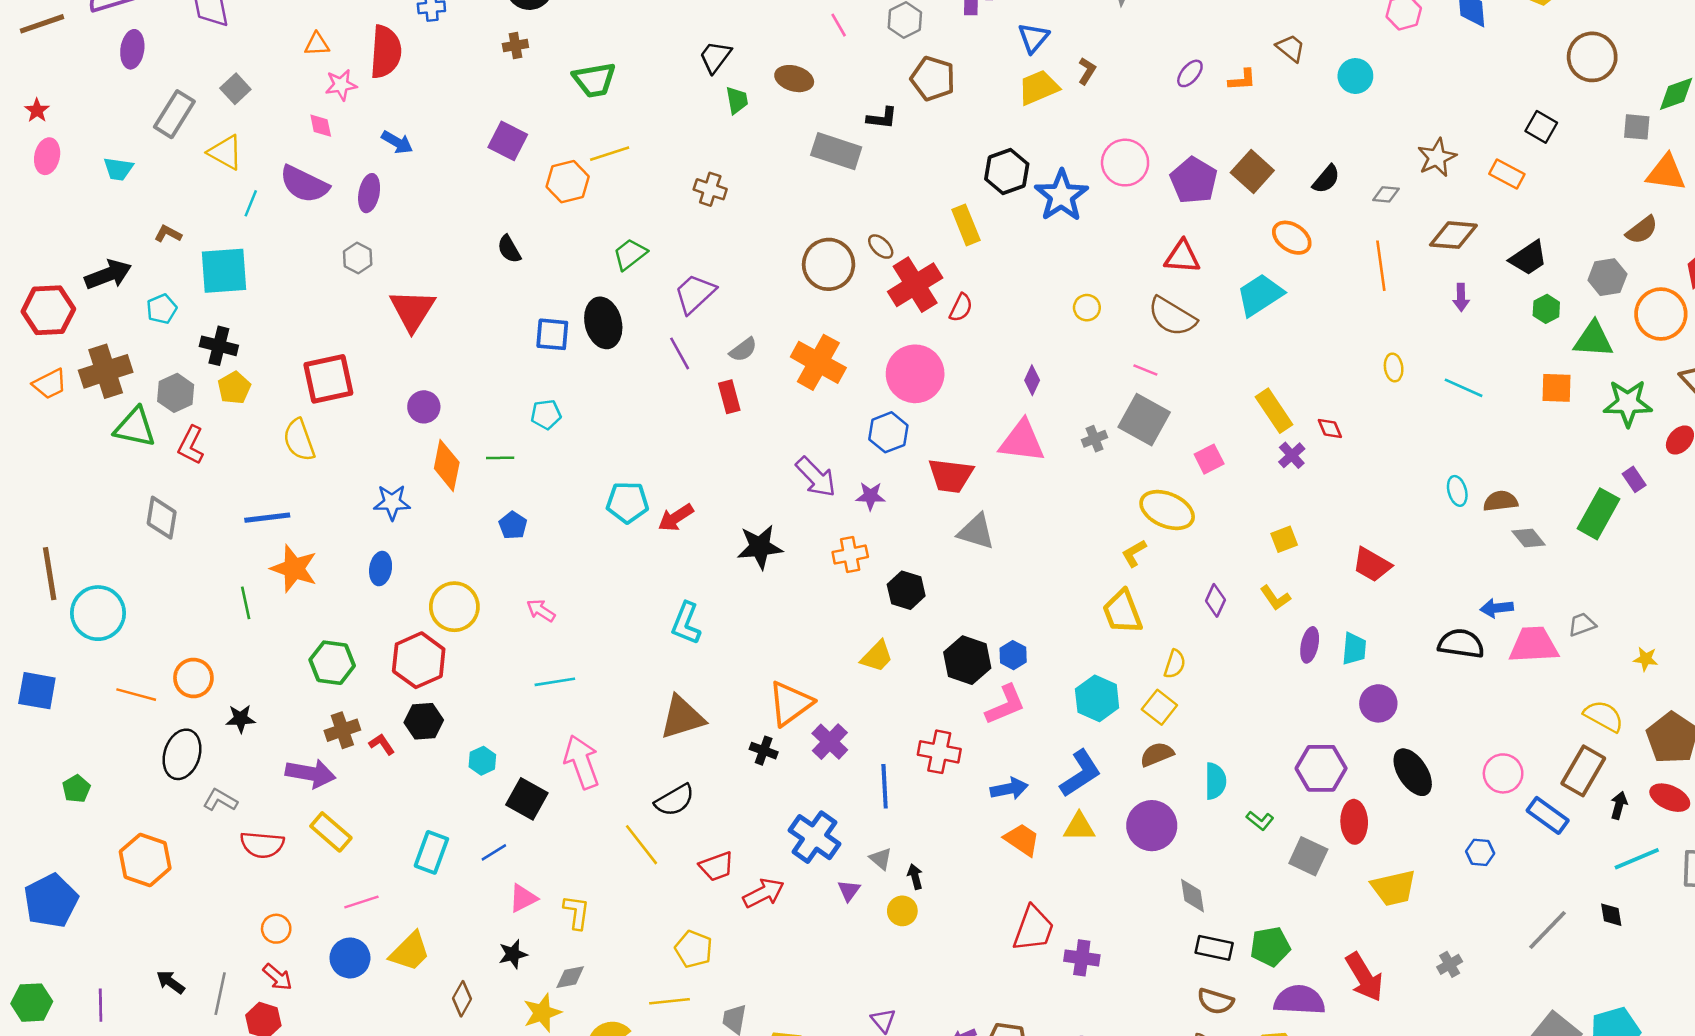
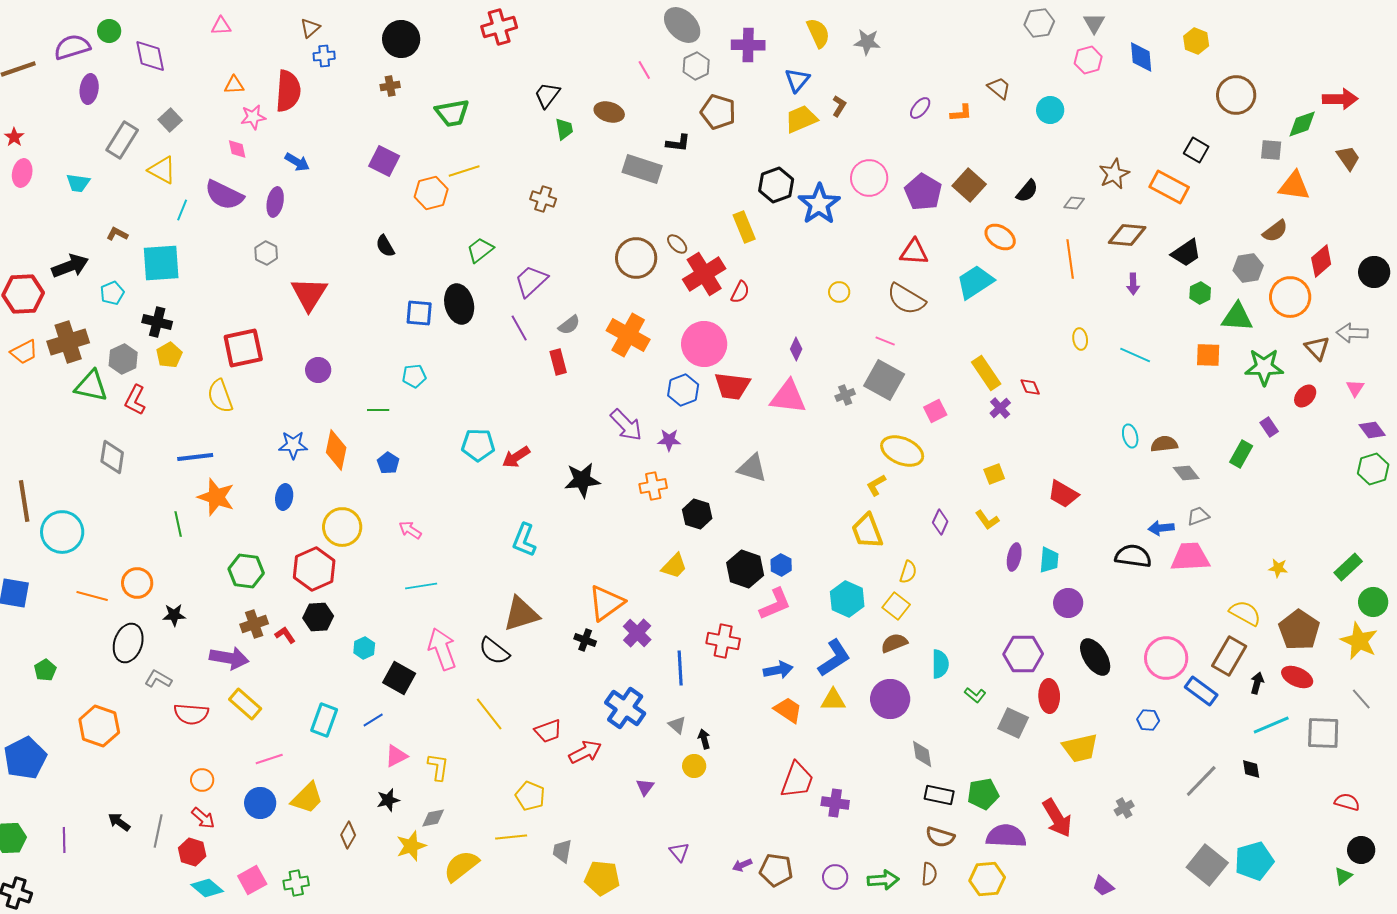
orange rectangle: (1507, 174) -> (1169, 187), size x1.4
orange diamond: (447, 465) -> (336, 450), moved
red trapezoid: (951, 476) -> (732, 386), moved
green rectangle: (1599, 514) -> (1241, 454), size x0.7
gray trapezoid: (1582, 625) -> (1198, 516), moved
pink circle: (1503, 773) -> (1166, 658), size x1.4
black semicircle: (675, 800) -> (494, 651), moved, turned 68
purple triangle: (849, 891) -> (645, 787), moved

